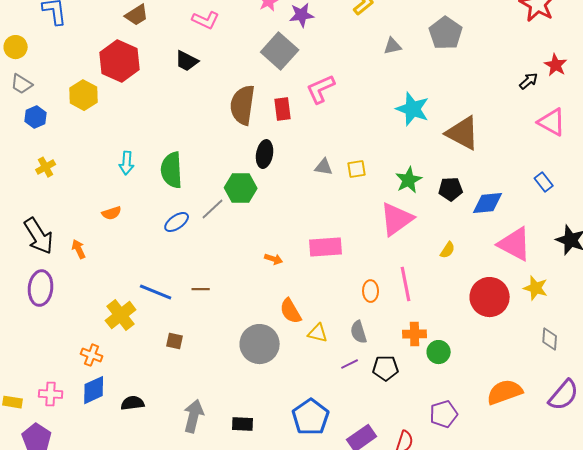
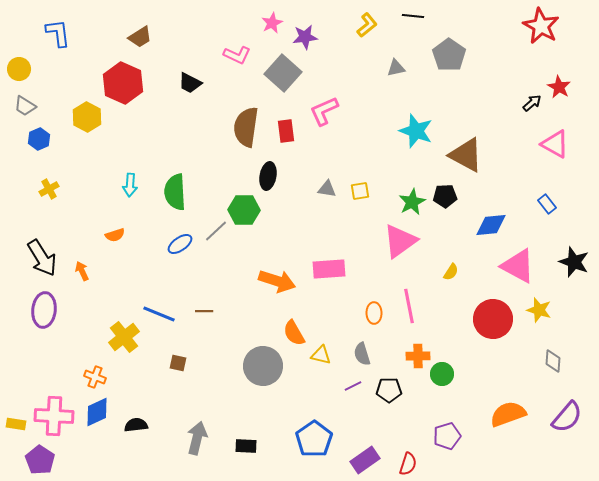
pink L-shape: (206, 20) -> (237, 55), moved
black pentagon: (451, 189) -> (445, 196), moved
orange arrow: (274, 259) -> (277, 281), size x2.0
pink cross: (51, 394) -> (54, 416), size x1.6

